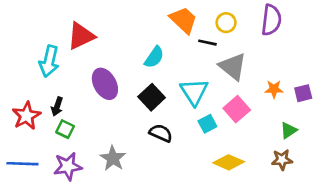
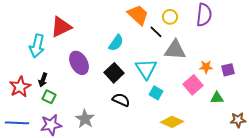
black line: (207, 43) -> (156, 32), turned 32
gray triangle: (233, 67) -> (175, 50), turned -35
pink square: (237, 109) -> (193, 85), moved
cyan square: (207, 124) -> (156, 93), turned -32
green triangle: (289, 130) -> (217, 98), turned 32
brown star: (282, 160) -> (238, 120), moved

